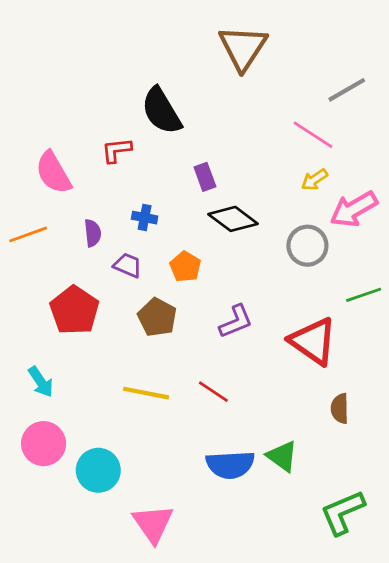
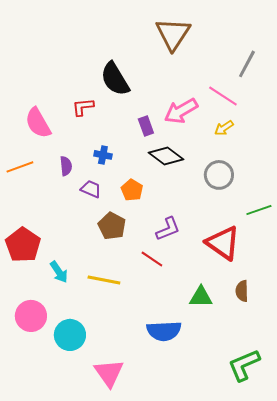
gray line: (347, 90) -> (247, 64), turned -32
pink arrow: (354, 209) -> (181, 111), moved
red pentagon: (74, 310) -> (23, 245), moved
cyan arrow: (41, 382) -> (59, 272), moved
red line: (213, 392) -> (152, 259), moved
green triangle: (282, 456) -> (201, 297), moved, turned -35

